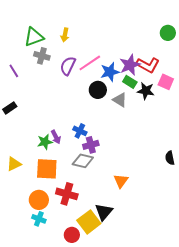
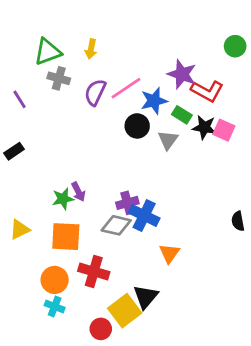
purple star: (130, 65) -> (182, 74), moved, turned -30
pink square: (166, 82) -> (224, 130), moved
gray triangle: (120, 100) -> (168, 140), turned 35
blue cross: (80, 131) -> (144, 216), moved, size x1.5

